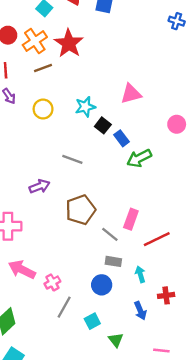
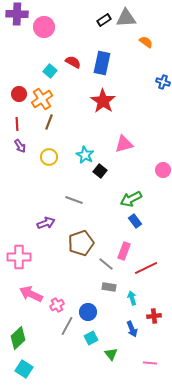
red star: (69, 43) -> (103, 101), moved
brown line: (43, 68) -> (49, 122), turned -49
cyan star: (85, 107) -> (85, 155), turned -30
blue rectangle: (122, 138) -> (135, 221), moved
blue circle: (102, 285) -> (88, 312), moved

